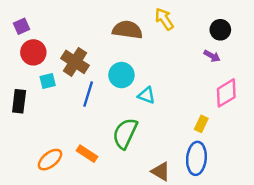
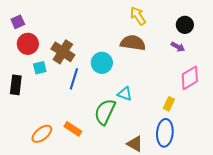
brown semicircle: (127, 30) -> (133, 43), moved
cyan triangle: (146, 95) -> (125, 94), moved

